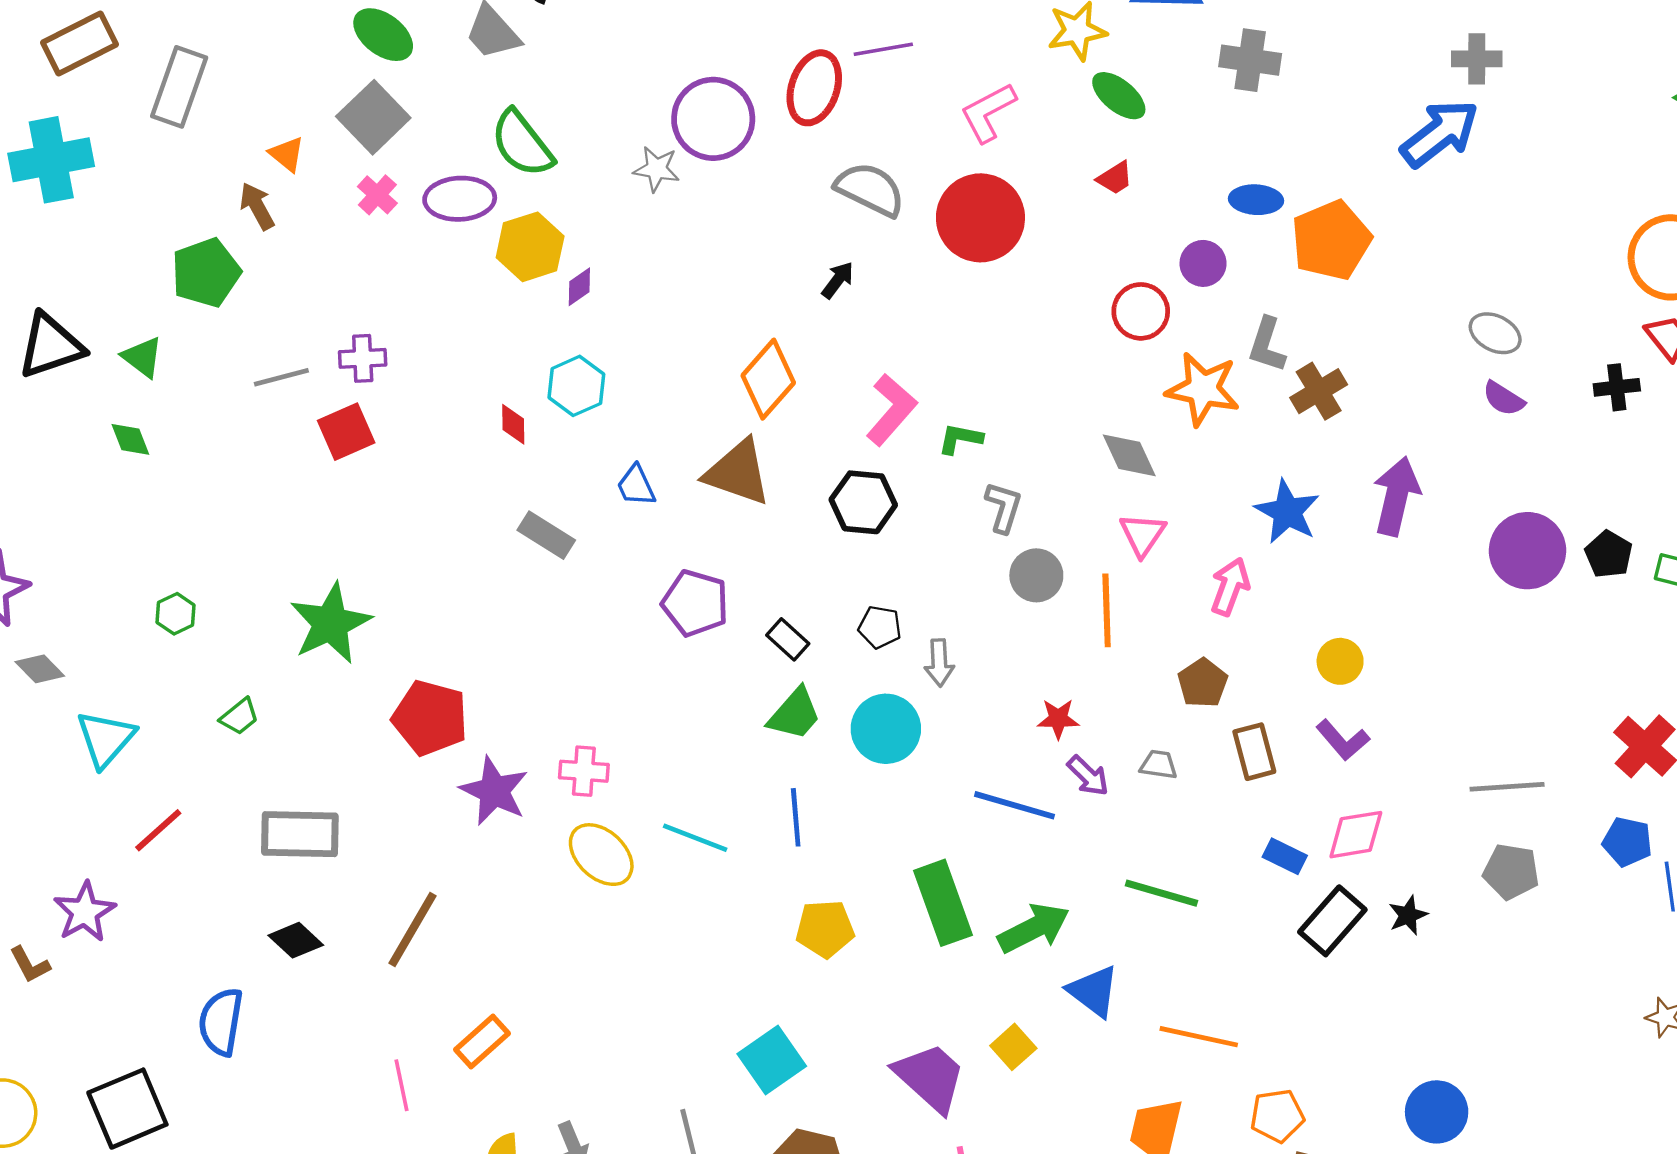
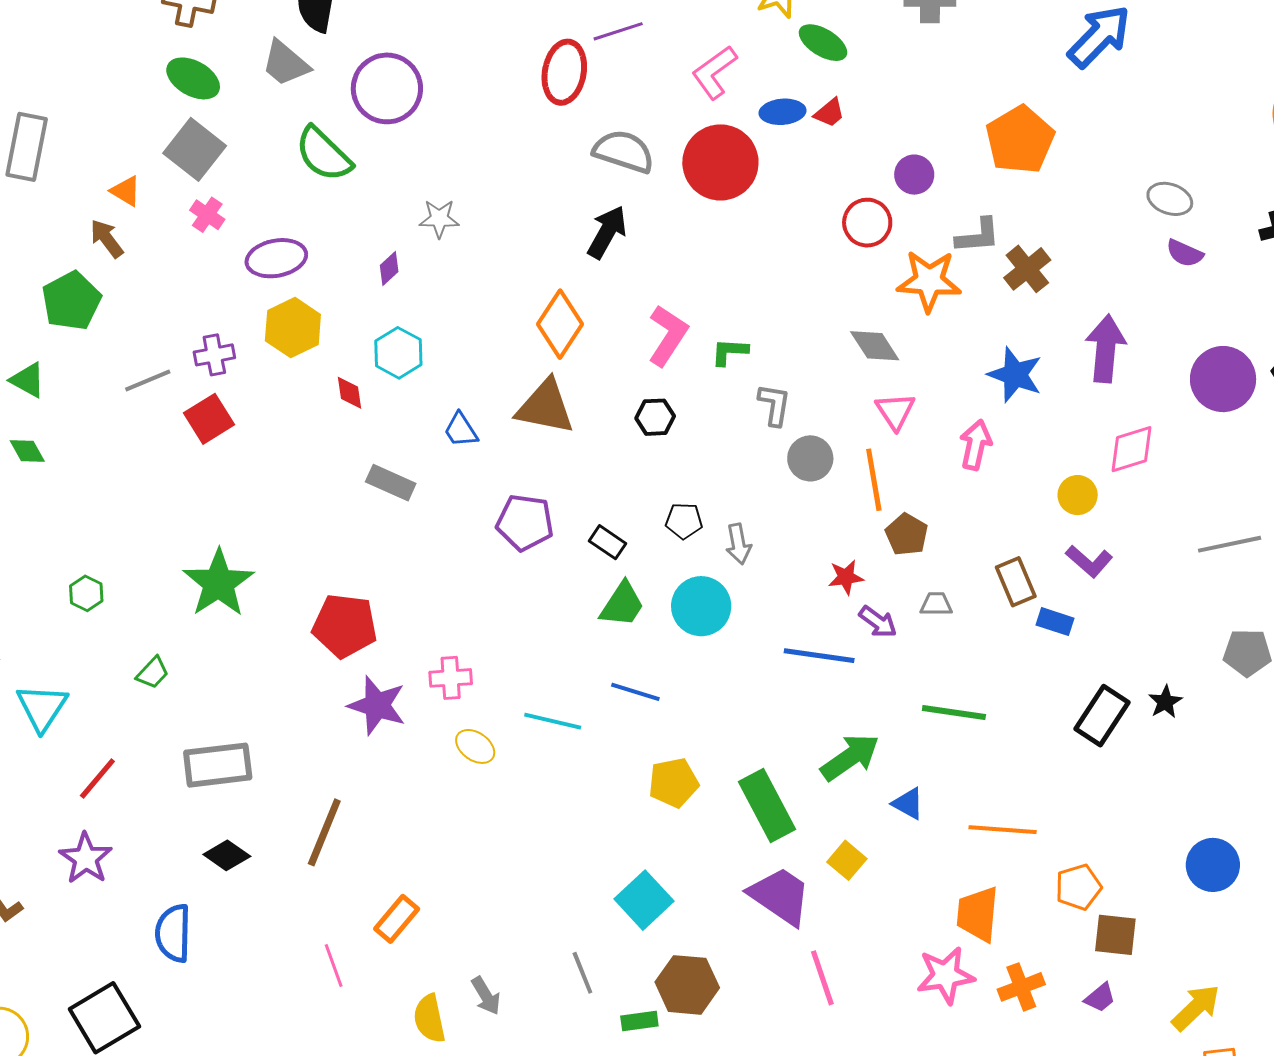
purple circle: (713, 119) -> (387, 88), moved
gray star: (657, 169) -> (439, 219), moved
purple ellipse: (460, 199) -> (276, 258), moved
blue ellipse: (1256, 200) -> (783, 112), moved
yellow hexagon: (530, 247) -> (293, 328), moved
black arrow: (838, 280) -> (607, 232), size x1.6
gray L-shape: (1267, 345) -> (978, 236), turned -105
black hexagon: (863, 502) -> (655, 417), size x0.7
brown pentagon: (1203, 683) -> (907, 534), moved
red pentagon: (430, 718) -> (345, 626), moved
gray line: (1507, 787) -> (1230, 544), moved
blue line: (796, 817) -> (635, 692), turned -60
pink diamond: (1356, 835) -> (1132, 449), moved
yellow ellipse: (601, 855) -> (475, 746), size x0.7
blue rectangle: (1285, 856) -> (1055, 622), moved
green rectangle: (943, 903) -> (767, 806), moved
purple star: (85, 912) -> (86, 858), moved
blue triangle: (1093, 991) -> (908, 804), size x0.7

